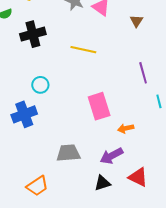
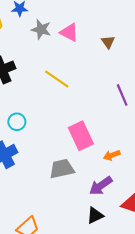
yellow line: (83, 50) -> (57, 79), turned 30
gray trapezoid: (68, 153) -> (62, 169), moved

